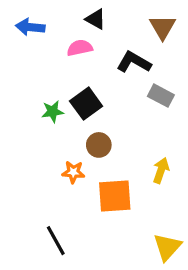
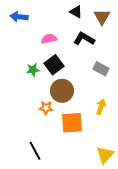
black triangle: (96, 19) -> (76, 12), moved
pink semicircle: (80, 48) -> (49, 39), moved
gray rectangle: (161, 96) -> (101, 69), moved
brown circle: (99, 145) -> (62, 91), size x1.5

